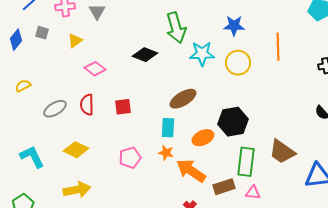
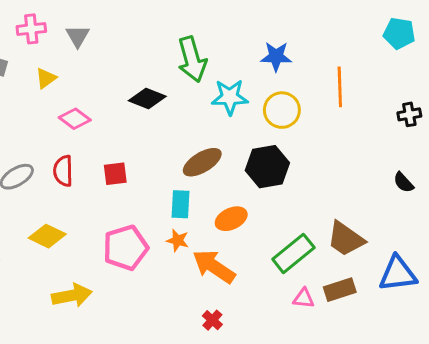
black hexagon: (233, 122) -> (267, 167), moved
pink pentagon: (130, 158) -> (125, 248), size x1.4
green rectangle: (246, 162) -> (293, 253), turned 44
brown rectangle: (224, 187) -> (340, 290), moved
yellow arrow: (77, 190) -> (72, 295), moved

